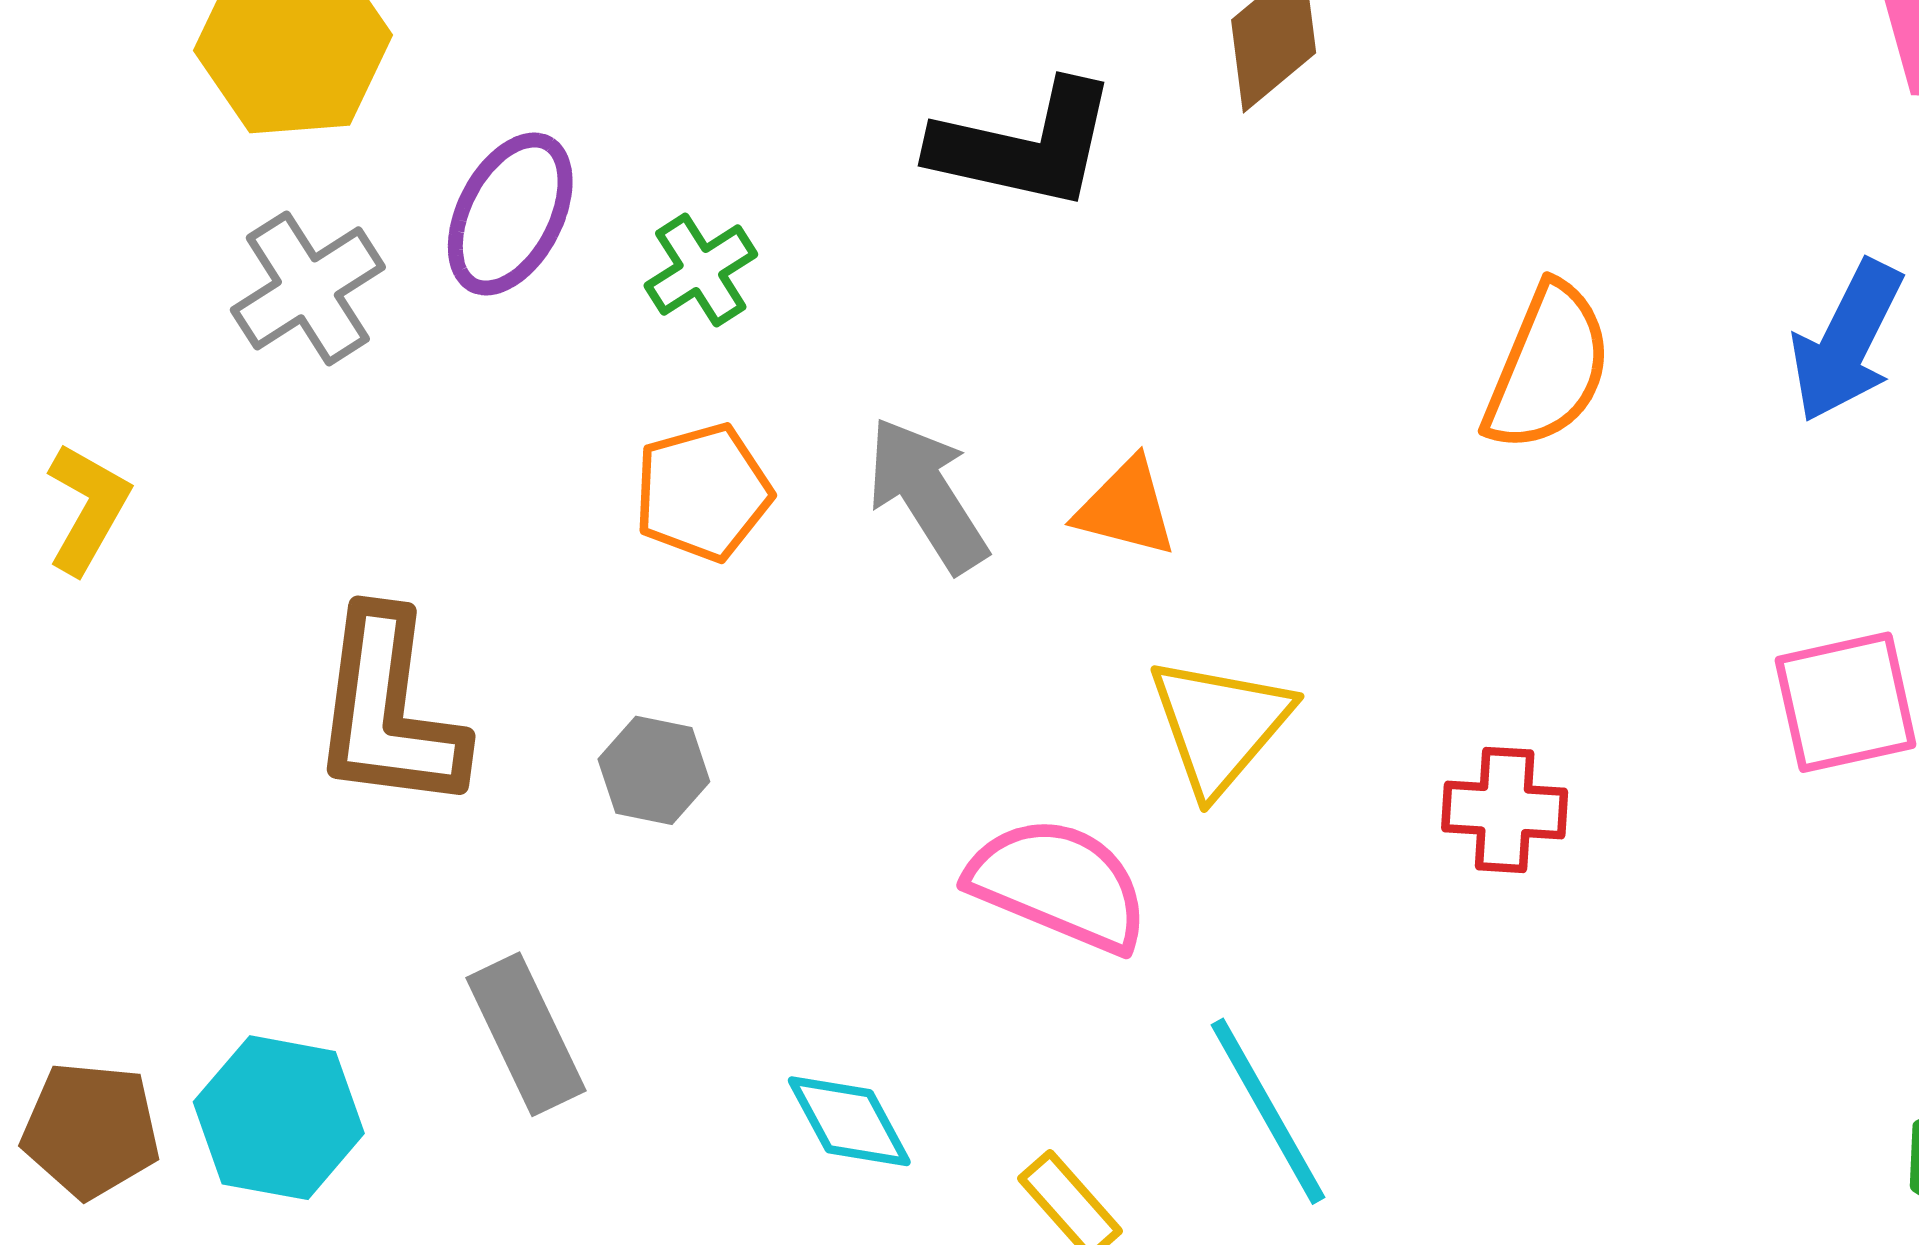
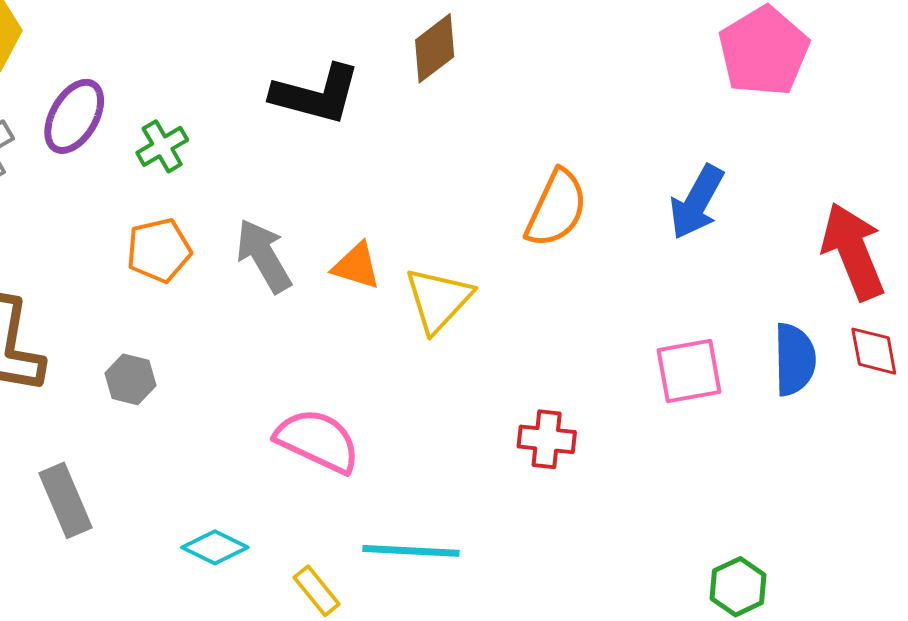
yellow triangle: (1220, 725) -> (438, 300), moved
red cross: (1505, 810) -> (547, 439), moved
cyan line: (1268, 1111) -> (411, 551), turned -60
cyan diamond: (849, 1121) -> (215, 547), turned -38

